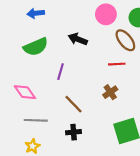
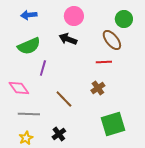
pink circle: (106, 14) -> (74, 16), moved
purple line: (61, 72) -> (43, 68), moved
black cross: (74, 132) -> (59, 134), moved, turned -32

